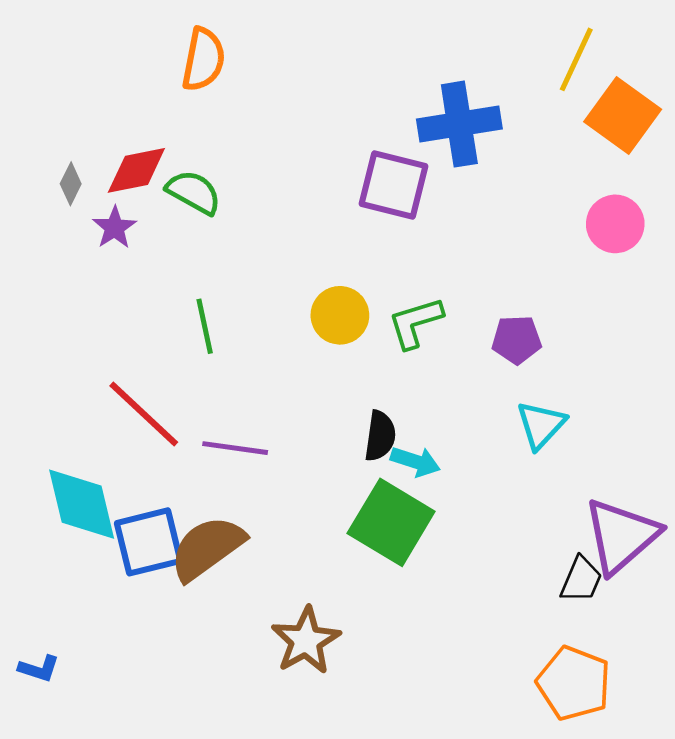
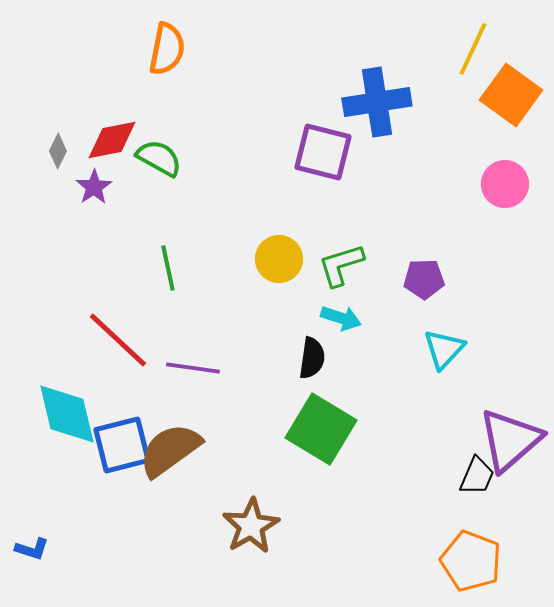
cyan arrow: (415, 461) -> (341, 318), moved

